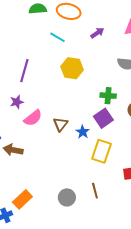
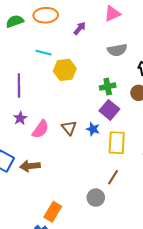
cyan line: (58, 37) -> (43, 53), moved
brown line: (95, 191) -> (113, 177), moved, turned 63

